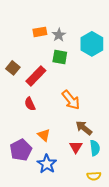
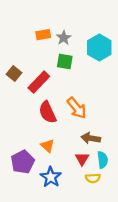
red semicircle: (30, 104) -> (48, 112), moved, size x1.5
brown arrow: (84, 128) -> (91, 138), turned -30
yellow semicircle: (94, 176) -> (93, 178), moved

